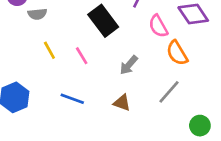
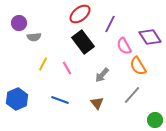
yellow line: (49, 50) -> (43, 64), turned 56
brown triangle: (122, 103) -> (97, 103), turned 32

